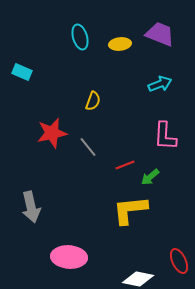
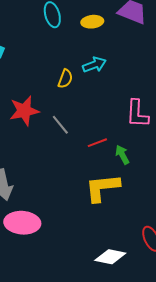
cyan arrow: (160, 84) -> (94, 65), moved
green arrow: (150, 177) -> (122, 155), turned 102
pink ellipse: (69, 257) -> (22, 223), moved

